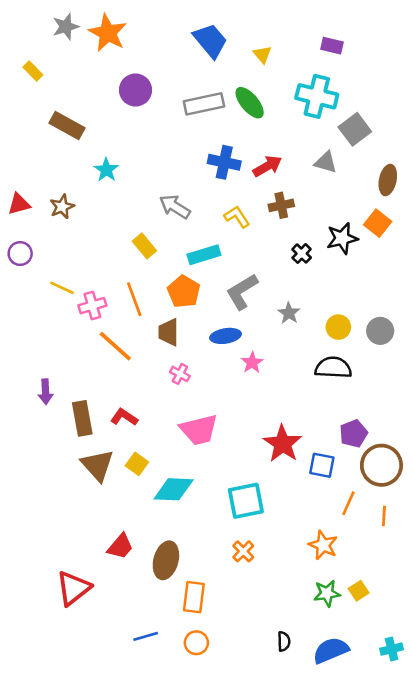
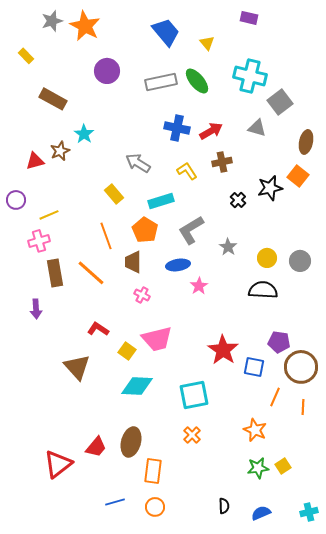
purple rectangle: (332, 46) -> (249, 18), moved
red triangle: (19, 204) -> (35, 161), moved
brown star: (62, 207) -> (60, 151), moved
yellow line: (62, 288) -> (49, 215), moved, turned -48
pink cross: (92, 306) -> (39, 241), moved
brown rectangle: (82, 418) -> (55, 273), moved
purple pentagon: (354, 434) -> (279, 342), turned 30
yellow square: (137, 464) -> (127, 351), moved
red trapezoid: (120, 546) -> (96, 447), moved
blue semicircle: (331, 650) -> (261, 513), size x0.7

